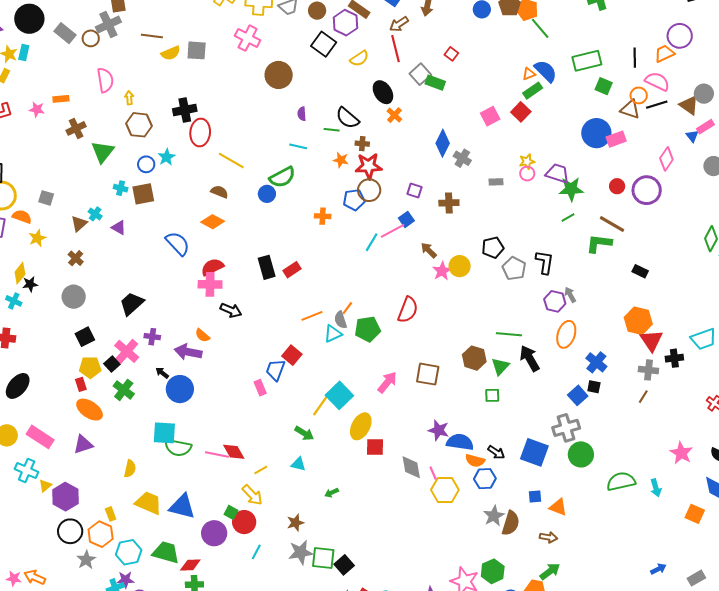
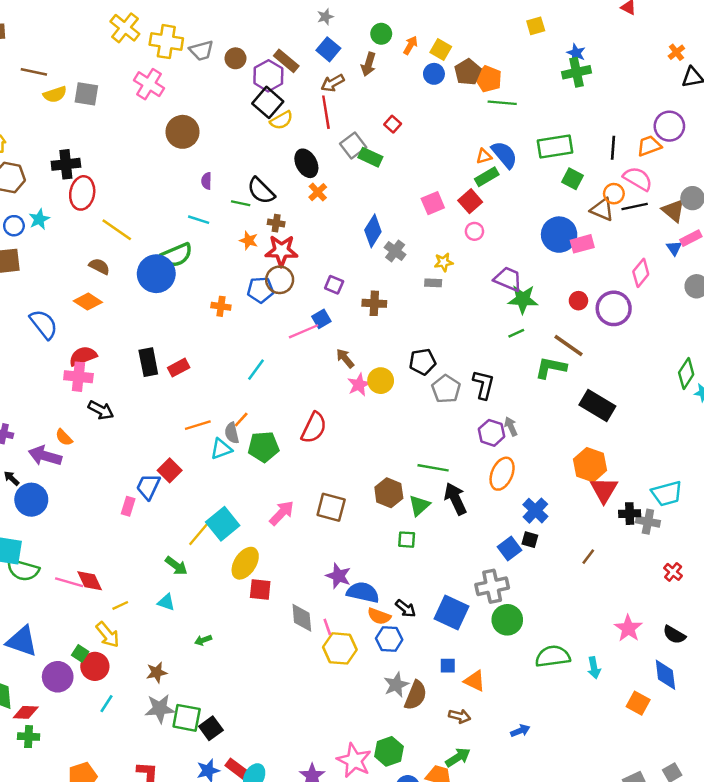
green line: (540, 28) -> (502, 103), turned -50
black square: (324, 44) -> (268, 102), moved
yellow star: (527, 161) -> (444, 262), moved
pink circle: (527, 174) -> (474, 231), moved
blue circle: (267, 194) -> (156, 274), size x1.8
cyan line: (372, 242) -> (256, 370), moved
black rectangle: (640, 271) -> (597, 405), size x1.8
gray cross: (648, 370) -> (648, 522), moved
pink rectangle: (260, 388) -> (128, 506), turned 35
blue arrow: (658, 569) -> (520, 731), moved

